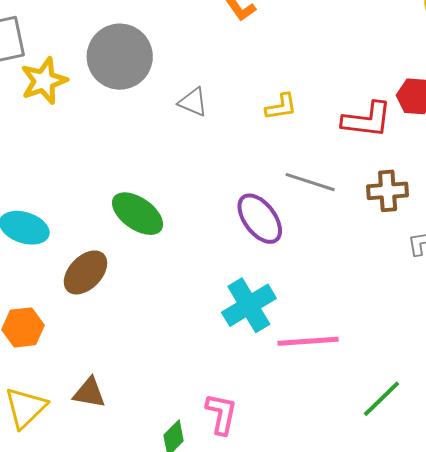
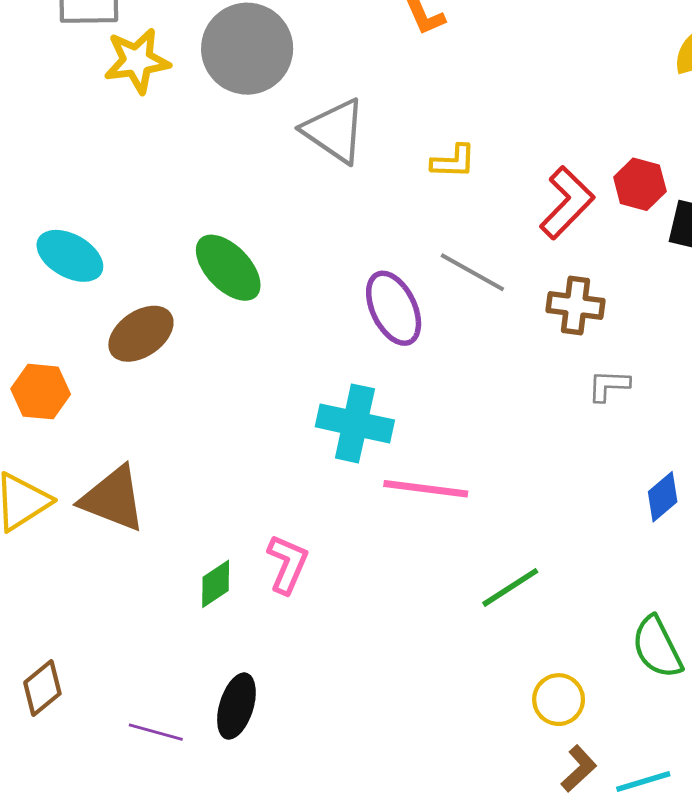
gray triangle: (193, 102) -> (335, 131), size x1.6
red L-shape: (367, 120) -> (567, 203), turned -64
cyan cross: (249, 305) -> (355, 423), turned 32
brown triangle: (89, 393) -> (113, 499), size x1.5

